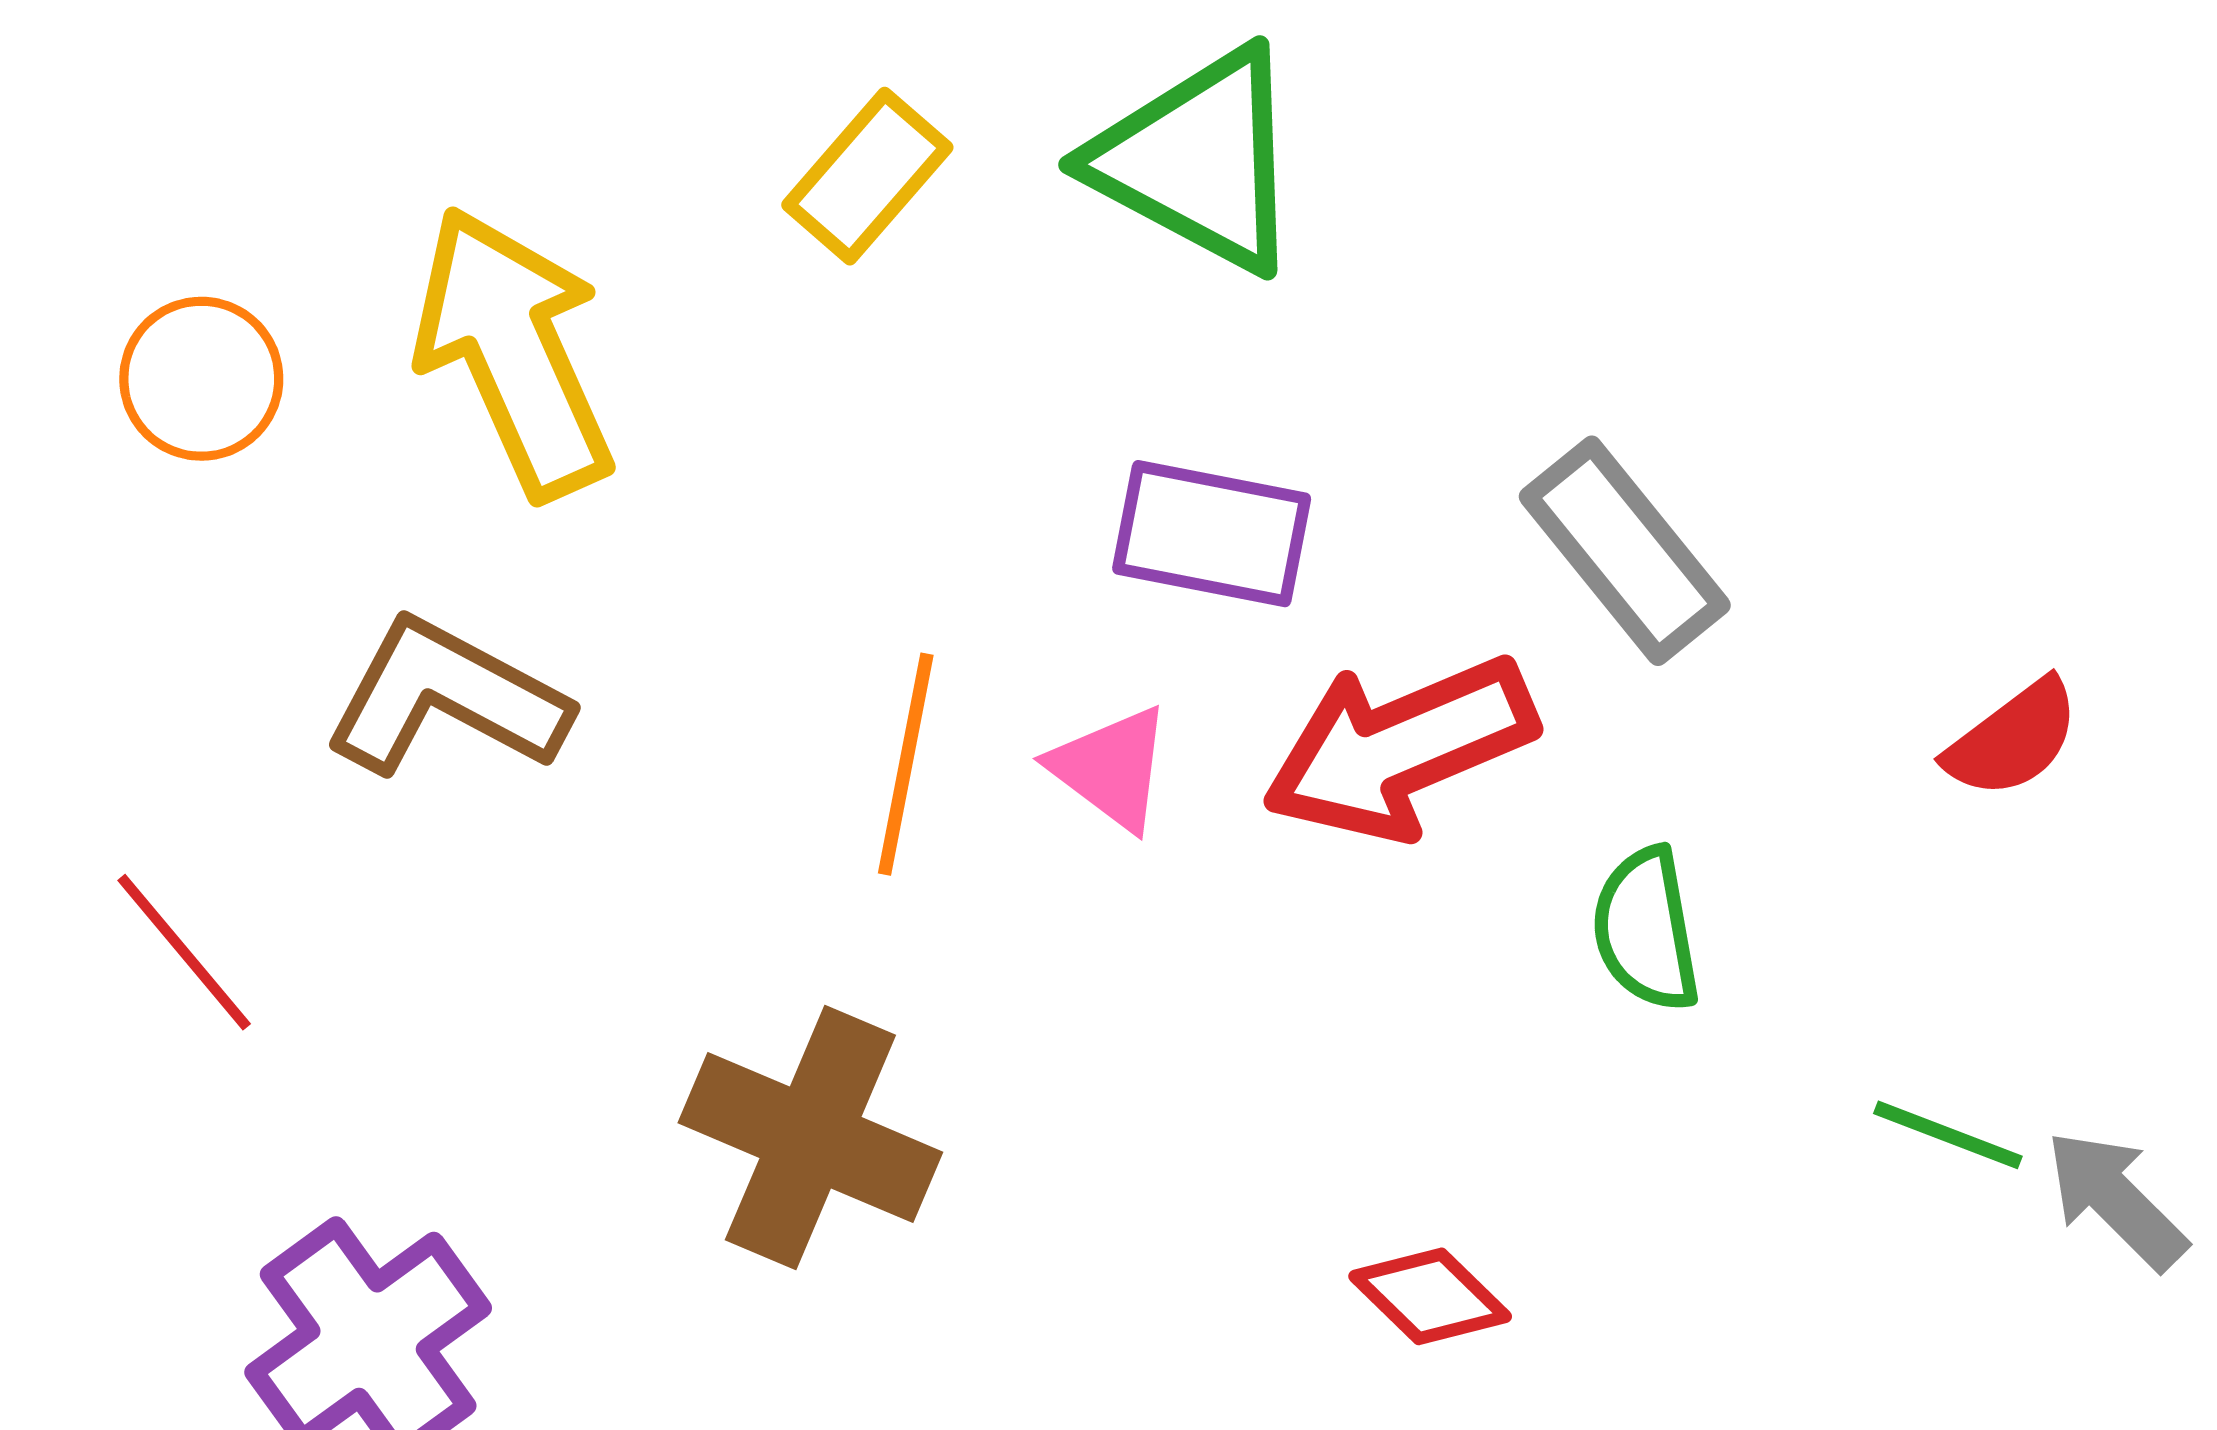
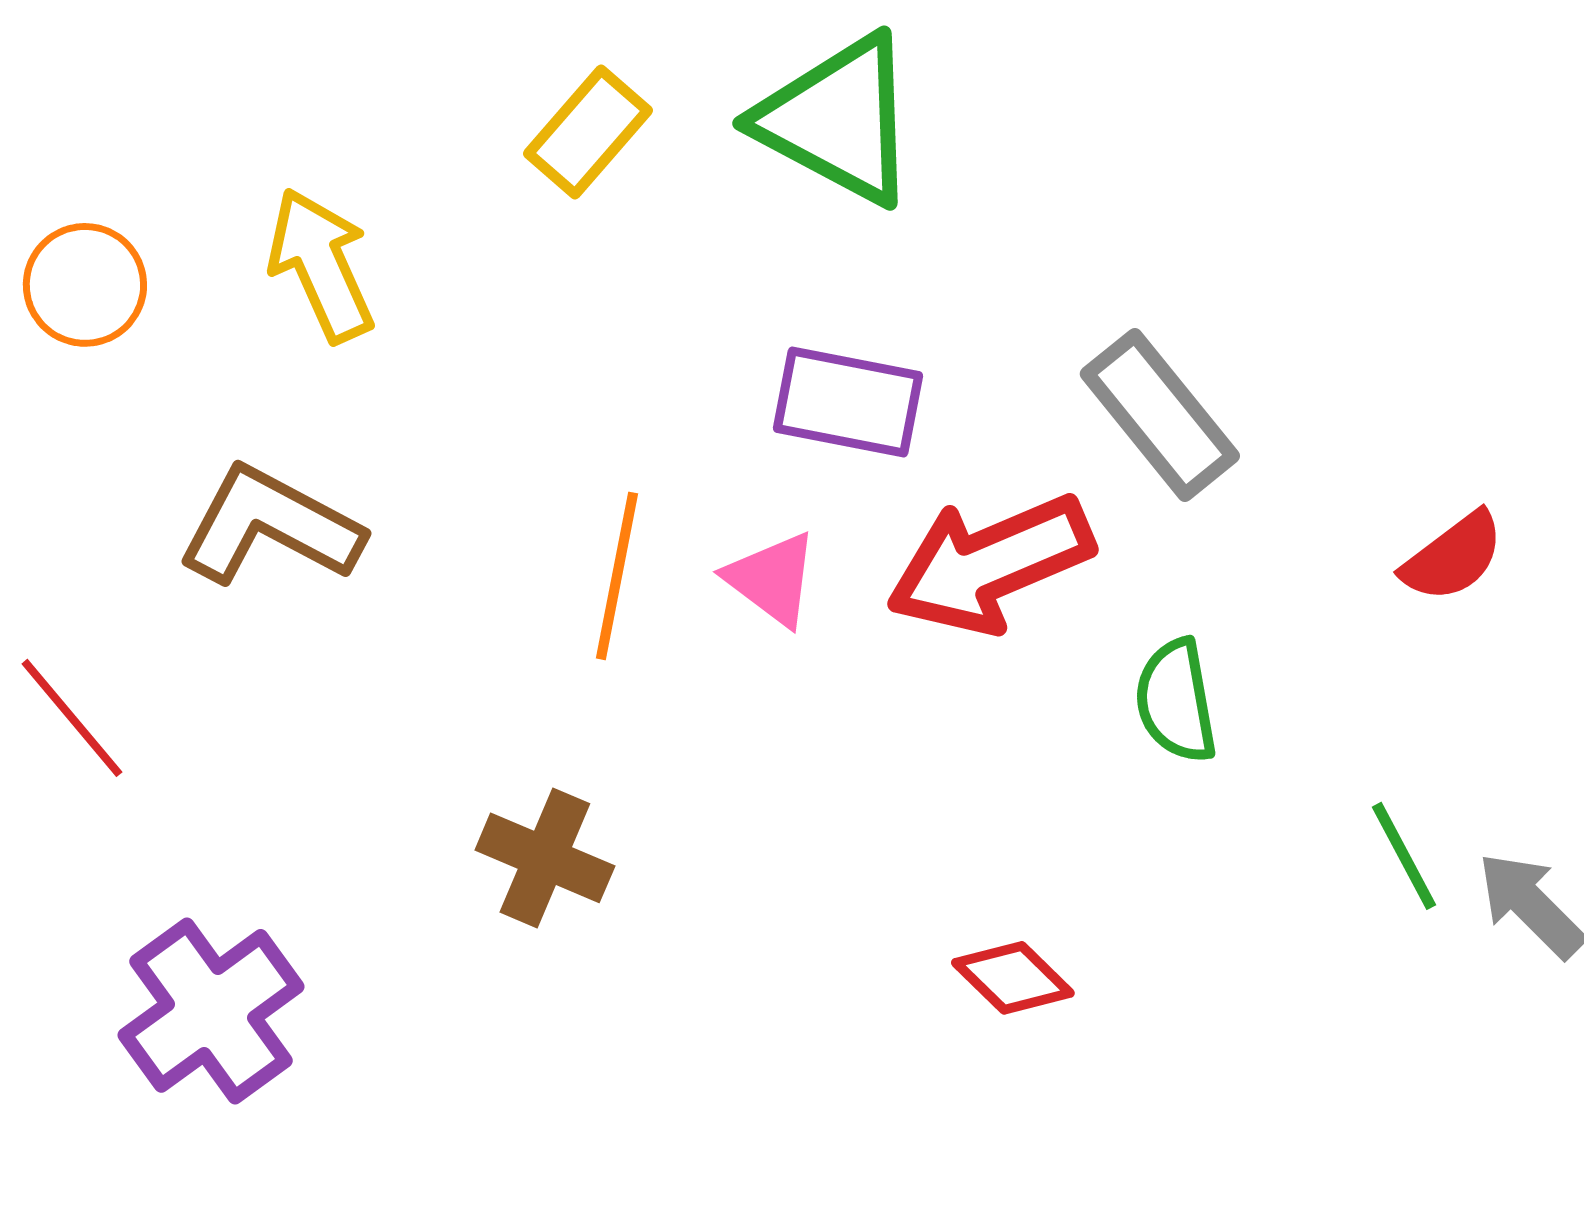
yellow arrow: (514, 352) -> (321, 265), size x0.7
green line: (1948, 1135) -> (1404, 856), turned 41
brown cross: (810, 1137) -> (545, 858), size x0.7

